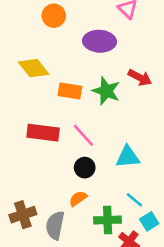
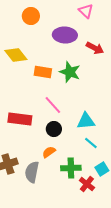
red arrow: (140, 78) -> (95, 48), moved
red rectangle: (43, 133) -> (20, 119), moved
cyan line: (134, 200) -> (91, 143), moved

